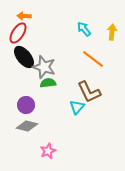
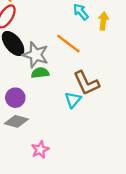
yellow arrow: (112, 32) -> (103, 21), moved
orange line: (93, 59) -> (68, 44), moved

